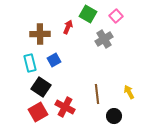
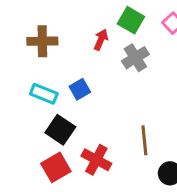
brown cross: (40, 34) -> (42, 41), moved
gray cross: (104, 39) -> (135, 58), moved
cyan rectangle: (30, 63) -> (44, 94), turned -54

